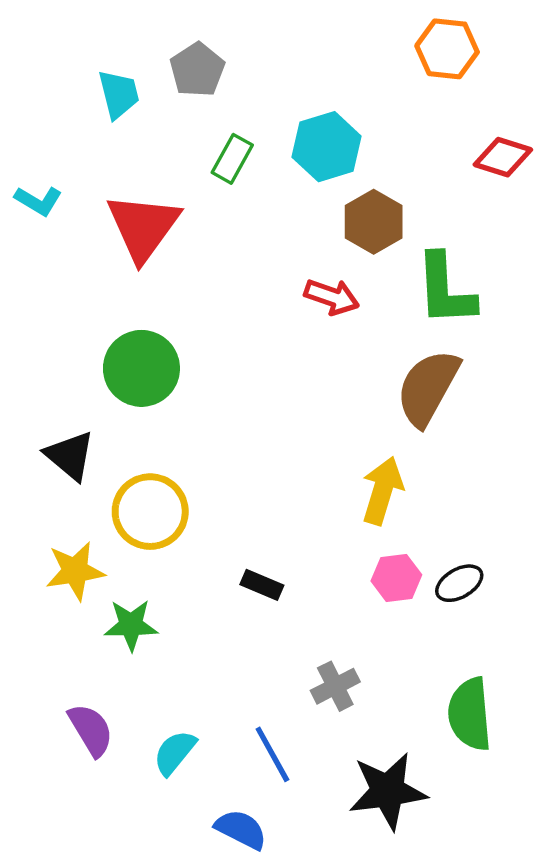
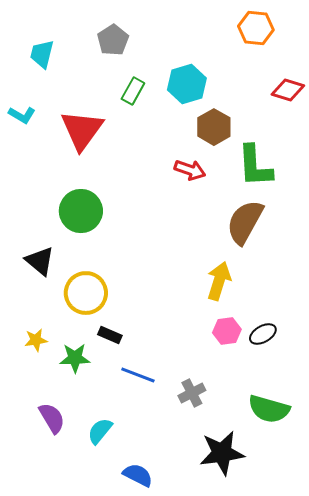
cyan trapezoid: (119, 94) -> (42, 54), moved, turned -152
yellow star: (75, 571) -> (36, 340), moved, size x0.7
black rectangle: (262, 585) -> (110, 335), moved
green semicircle: (470, 714) -> (269, 409), turned -69
blue line: (272, 754) -> (138, 375), moved, turned -40

